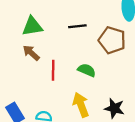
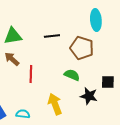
green semicircle: (87, 70) -> (72, 75), moved
black star: (114, 108) -> (89, 96), moved

